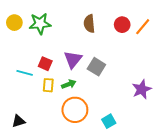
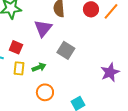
purple triangle: (73, 60) -> (43, 28), moved
orange circle: (75, 110) -> (45, 92), size x0.7

